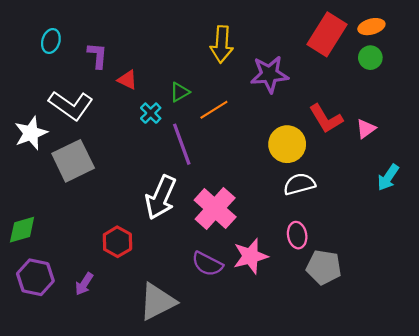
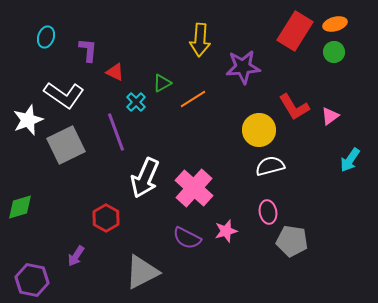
purple line: (182, 144) -> (116, 132), moved
pink star: (251, 256) -> (226, 231), size x0.7
purple hexagon: (35, 277) -> (32, 280), moved

